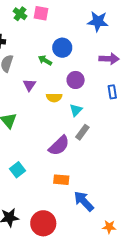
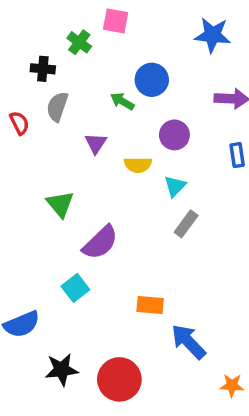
green cross: (20, 14) -> (79, 42), moved
purple semicircle: (59, 146) -> (100, 242), moved

